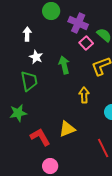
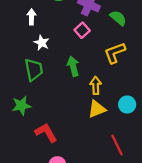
pink square: (86, 43) -> (82, 30), moved
green arrow: (64, 65) -> (73, 66), moved
yellow triangle: (67, 129) -> (97, 109), moved

